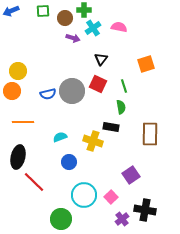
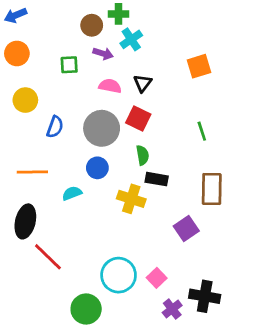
green square: (43, 11) -> (69, 65), moved
pink semicircle: (119, 27) -> (110, 86), moved
orange square: (146, 64) -> (199, 66), moved
green line: (124, 86) -> (202, 131), moved
orange circle: (12, 91) -> (17, 53), moved
blue semicircle: (48, 94) -> (55, 127), moved, turned -56
green semicircle: (121, 107) -> (143, 155), moved
cyan semicircle: (60, 137) -> (72, 193), moved
blue circle: (69, 162) -> (97, 168), moved
purple square: (131, 175) -> (186, 229), moved

